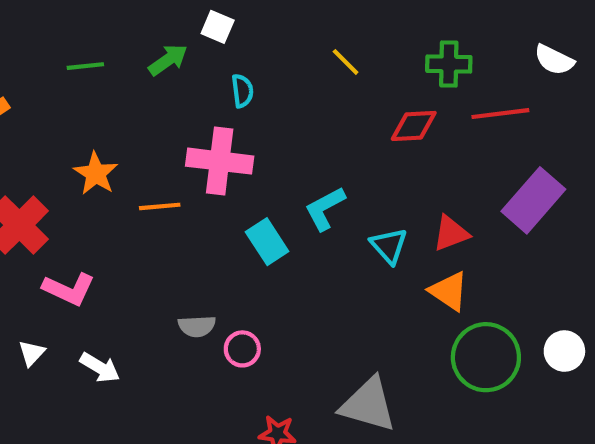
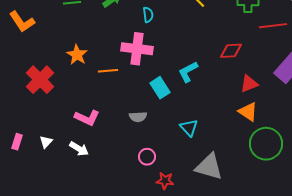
red diamond: (414, 126) -> (231, 51), moved
cyan triangle: (389, 246) -> (189, 128), moved
pink L-shape: (69, 289) -> (87, 118), moved
gray semicircle: (197, 326) -> (138, 117), moved
pink circle: (242, 349) -> (147, 157), moved

